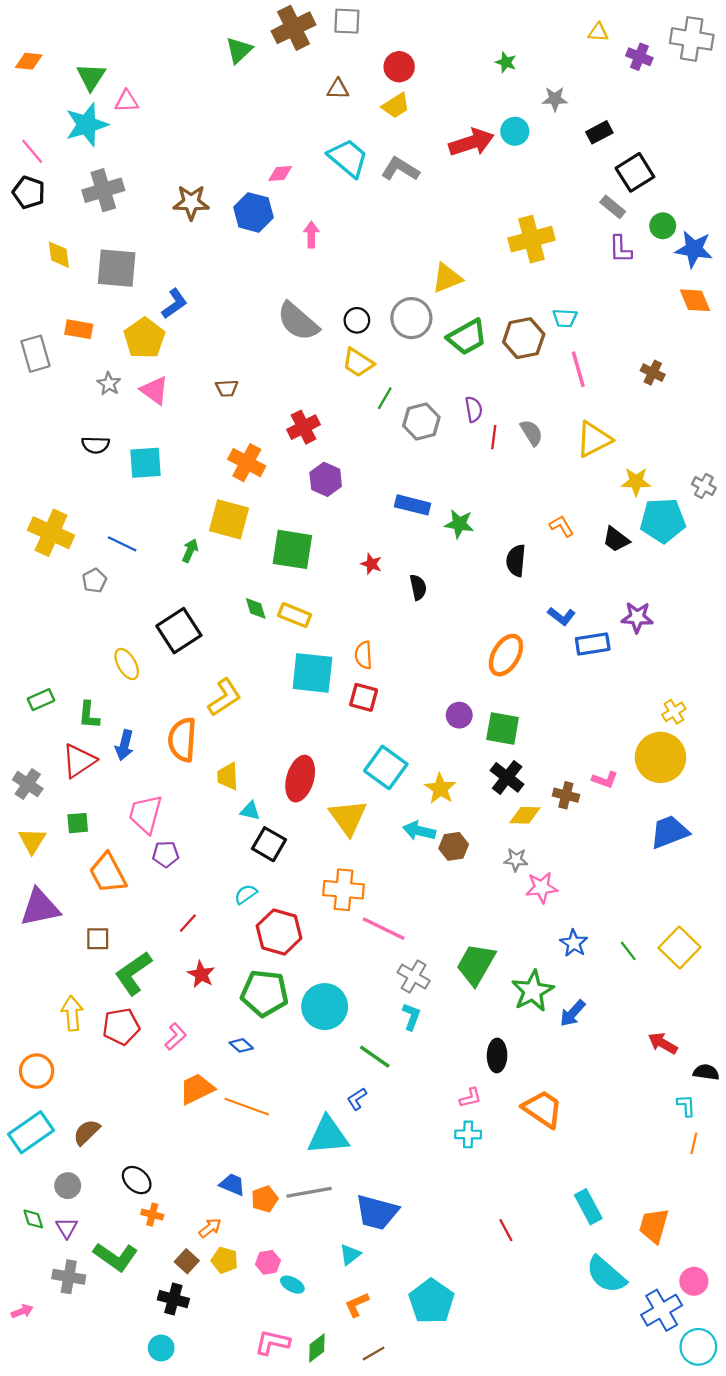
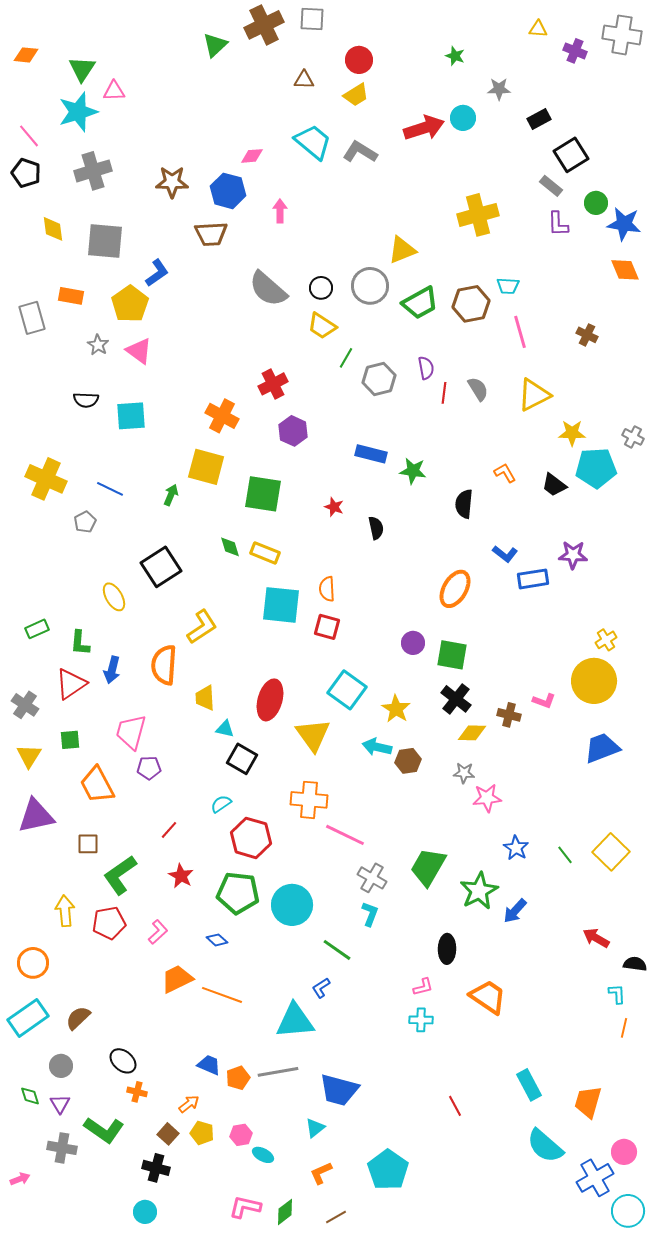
brown trapezoid: (227, 388) -> (211, 234), moved, size x1.6

